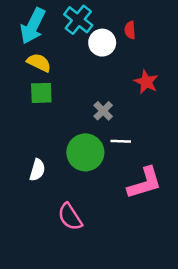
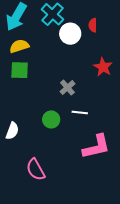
yellow semicircle: (39, 63) -> (19, 46), turned -48
green circle: (85, 152) -> (51, 119), size x0.6

